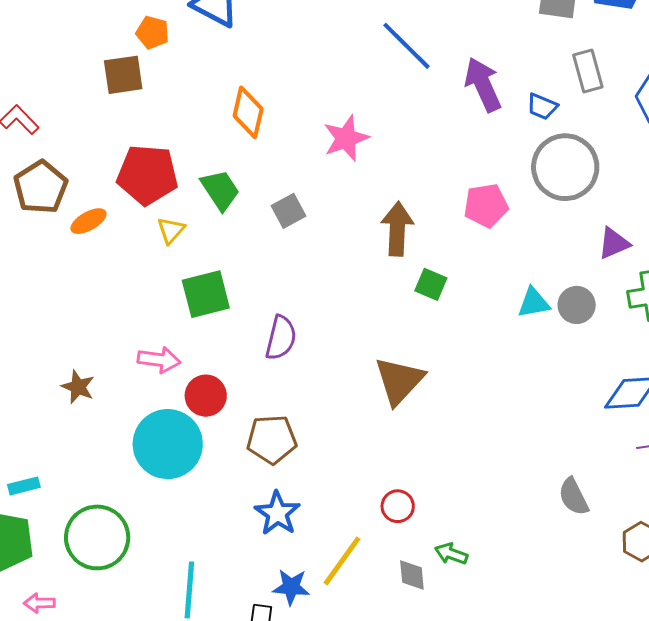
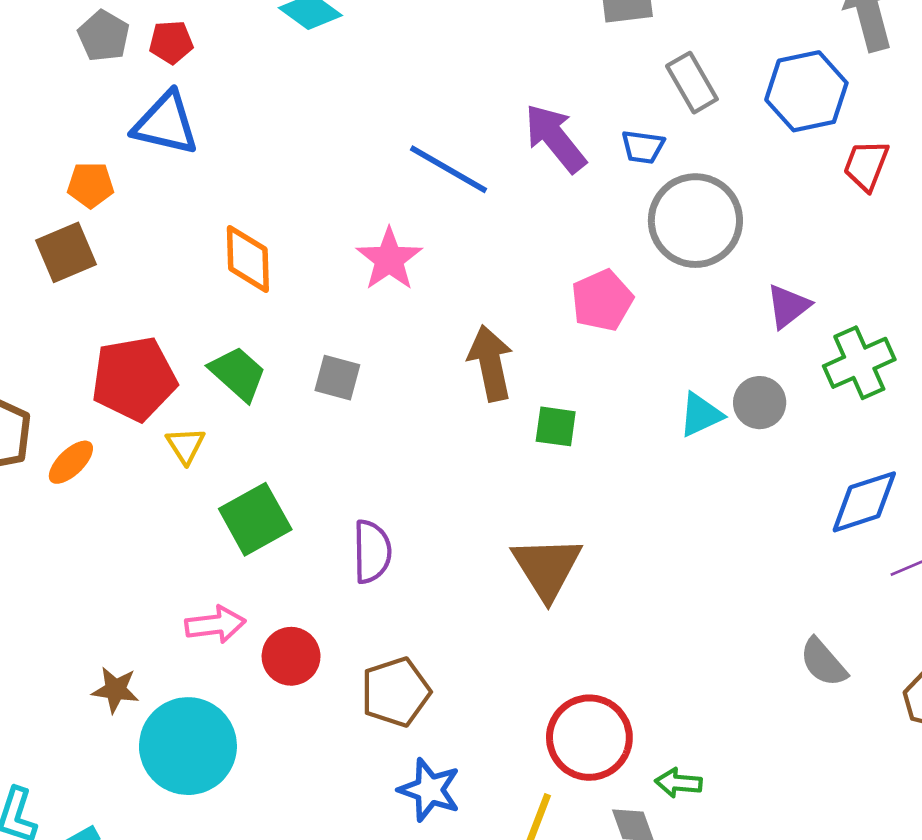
blue line: (406, 46) -> (448, 169), moved
gray square: (288, 211) -> (337, 378), turned -32
cyan circle: (168, 444) -> (188, 746), moved
red circle: (398, 506) -> (589, 738), size x1.8

